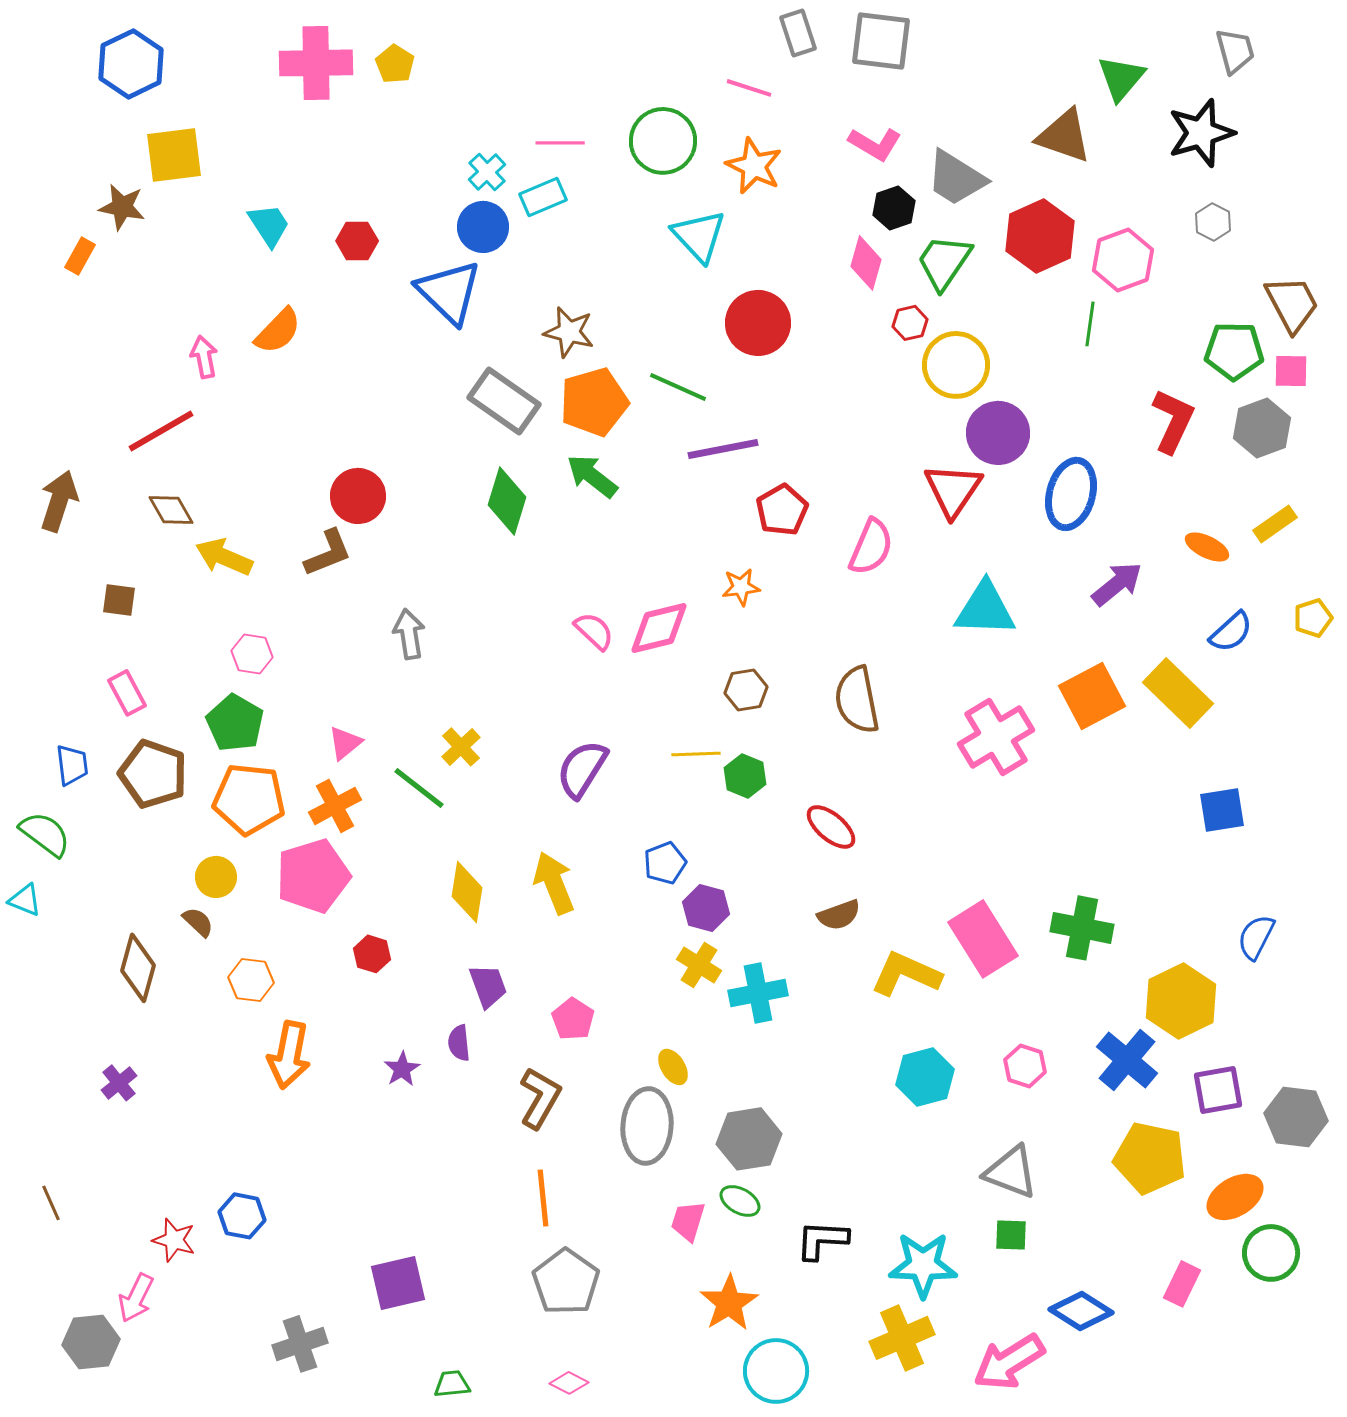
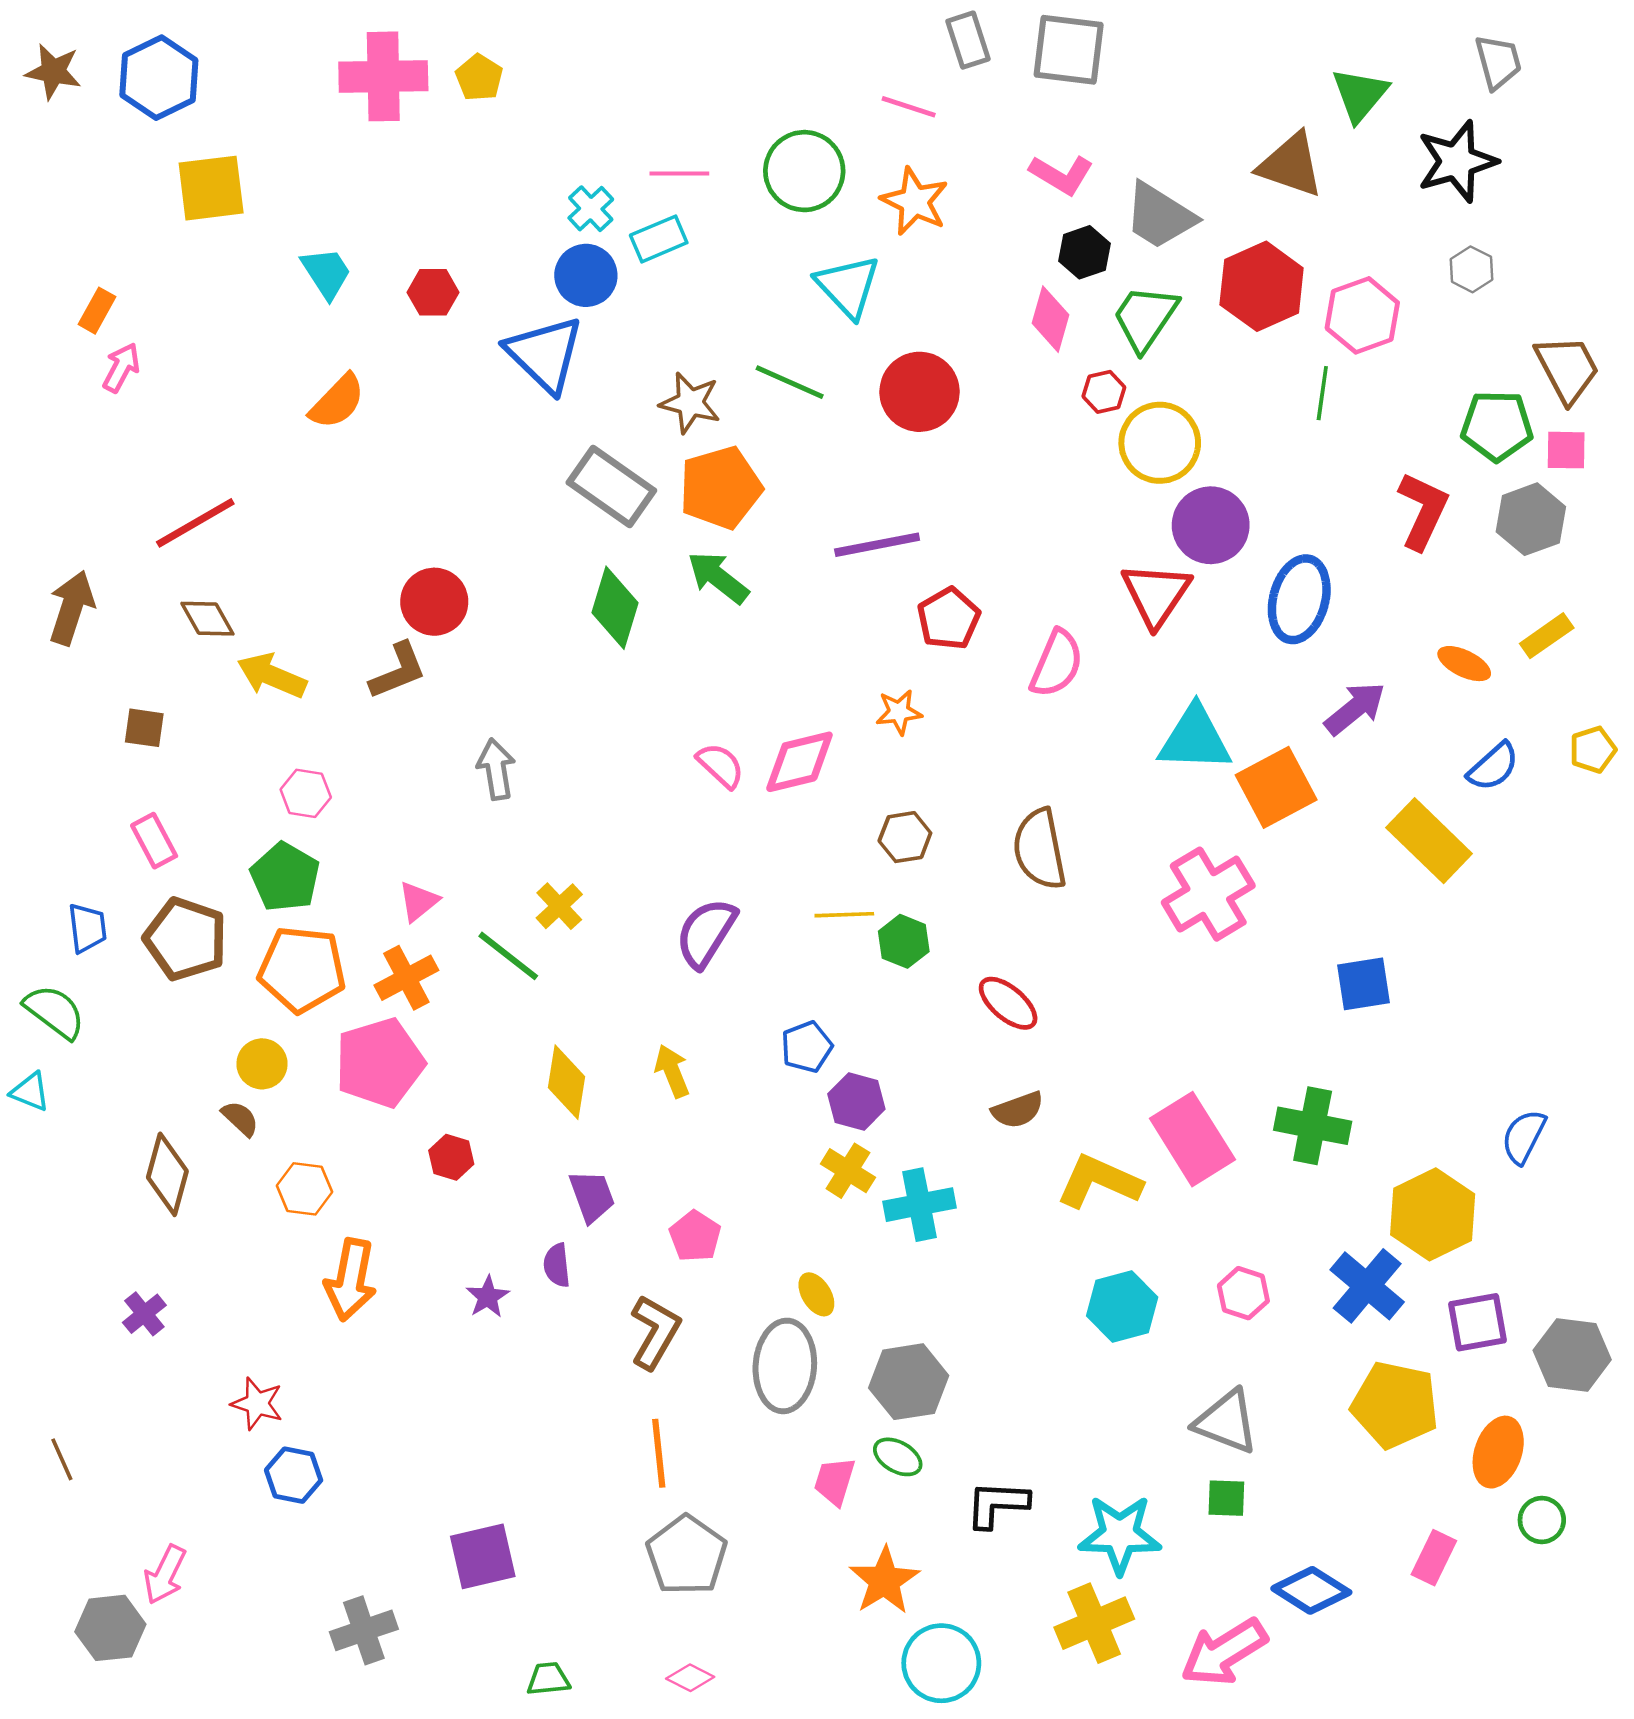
brown star: (122, 207) -> (53, 72), moved
pink arrow: (204, 357) -> (121, 368), moved, turned 39
green line: (678, 387) -> (790, 382), moved
orange square: (1092, 696) -> (1276, 787), moved
blue square: (1222, 810) -> (1364, 984), moved
yellow arrow: (554, 883) -> (672, 1071), size x0.7
orange ellipse: (1235, 1197) -> (1498, 1452), turned -40
red star: (174, 1240) -> (257, 1404), moved
green circle: (1271, 1253) -> (1542, 1520), size x0.7

